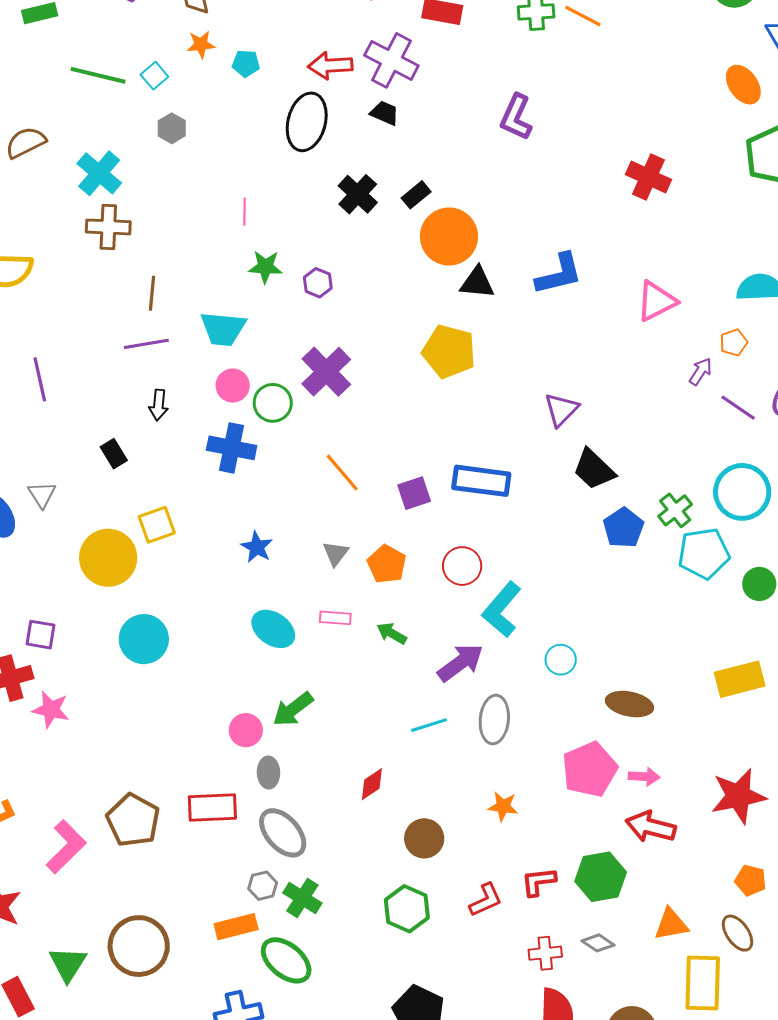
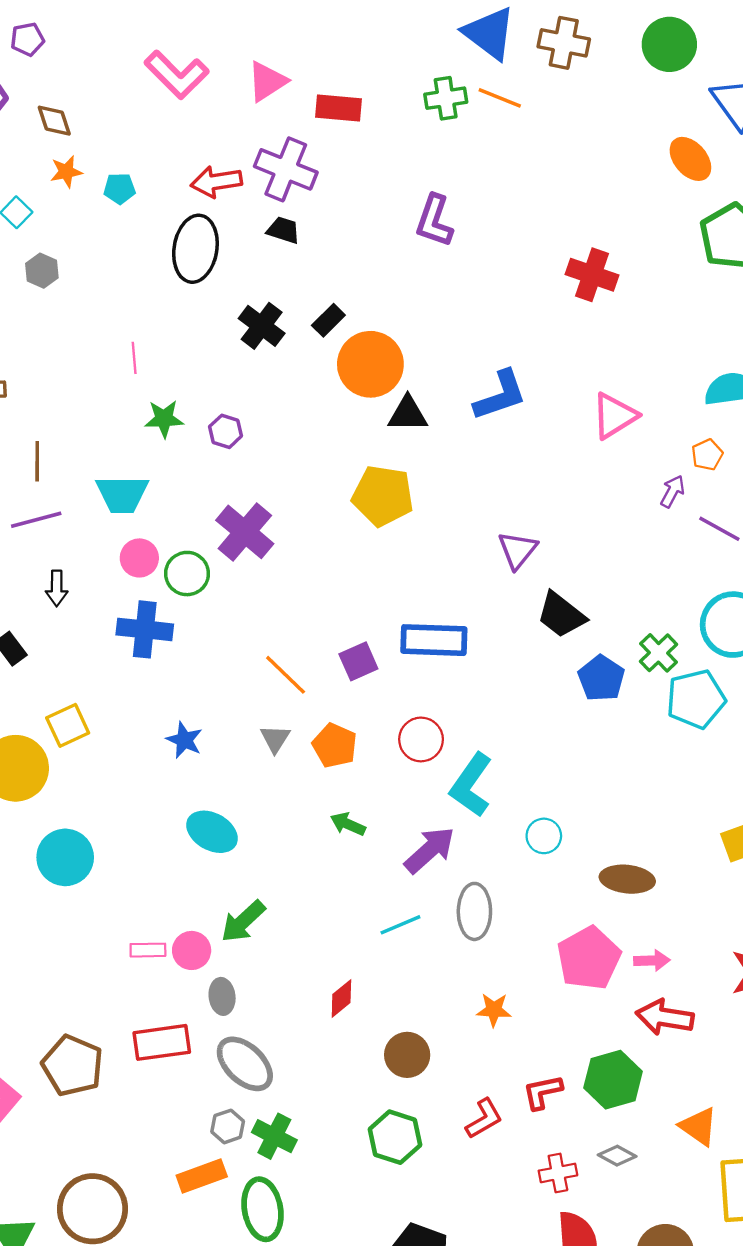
orange line: (342, 473) -> (286, 675), moved
pink rectangle: (335, 618) -> (148, 950), moved
orange triangle: (671, 924) -> (699, 1126), turned 51
green ellipse: (286, 960) -> (262, 1209), turned 46

